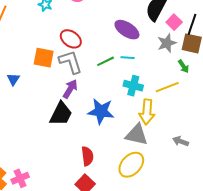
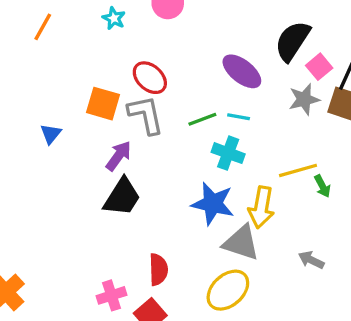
green arrow: (183, 66) -> (322, 186), moved
cyan cross: (133, 86) -> (228, 153), moved
purple arrow: (70, 89) -> (118, 156), moved
blue star: (101, 111) -> (213, 204), moved
pink cross: (20, 178) -> (111, 295), moved

